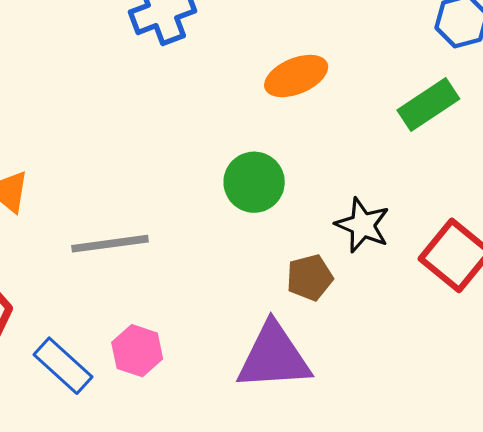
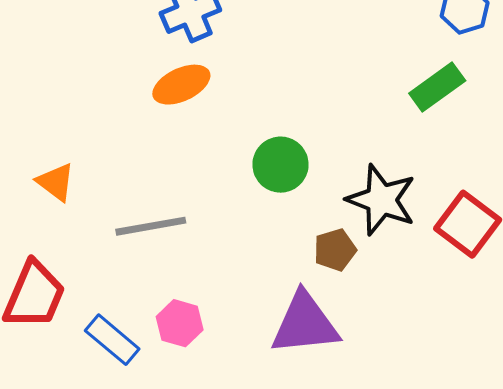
orange ellipse: (296, 76) -> (181, 85), moved
black star: (363, 225) -> (381, 200), size x1.4

